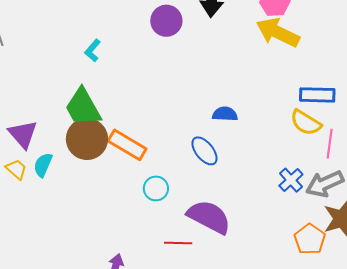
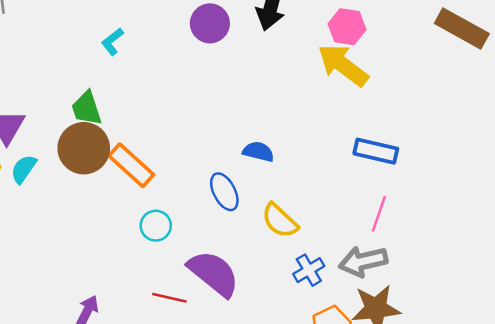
green trapezoid: (83, 107) -> (87, 108), size x0.7
yellow semicircle: (306, 123) -> (280, 221), moved
blue cross: (291, 180) -> (309, 270), moved

